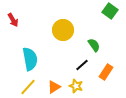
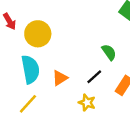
yellow circle: (63, 30) -> (38, 34), moved
orange triangle: (54, 87) -> (60, 78), moved

